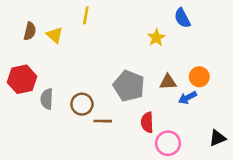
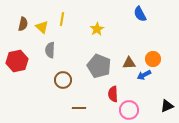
yellow line: (86, 15) -> (62, 19), moved
yellow star: (156, 38) -> (97, 29), moved
gray semicircle: (47, 99) -> (50, 50), moved
brown line: (103, 121) -> (79, 108), moved

